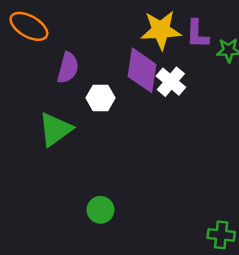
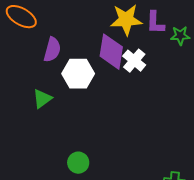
white hexagon: (101, 98) -> (78, 74), size x1.4
green triangle: (55, 129) -> (42, 99), size x0.7

